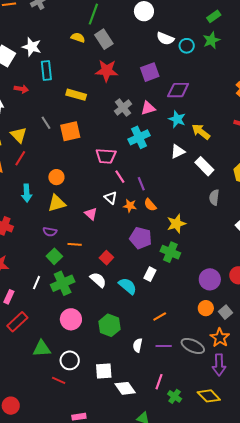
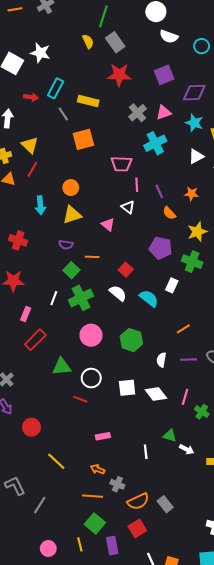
yellow semicircle: (78, 38) -> (88, 41), turned 48
white semicircle: (165, 39) -> (169, 37), moved
cyan rectangle: (46, 70) -> (56, 88), moved, turned 36
gray line: (46, 123) -> (63, 114), moved
pink line: (120, 177) -> (137, 185), turned 32
orange star: (130, 206) -> (192, 194), moved
white diamond: (125, 388) -> (156, 394), moved

